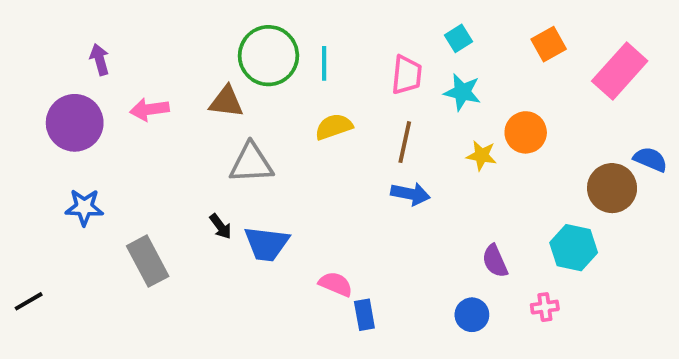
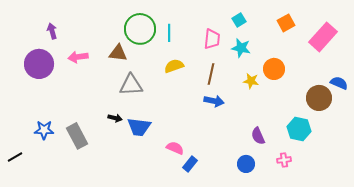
blue star: (84, 207) -> (44, 130), moved
black arrow: (221, 226) -> (115, 118), turned -40
blue rectangle: (364, 315) -> (190, 164), turned 49

